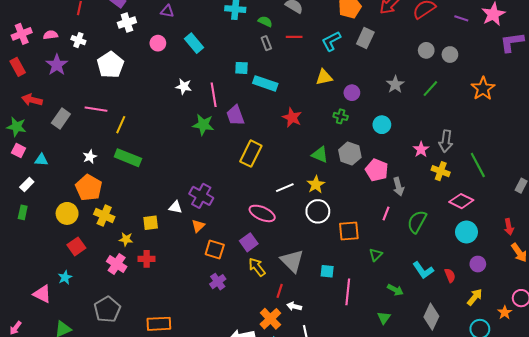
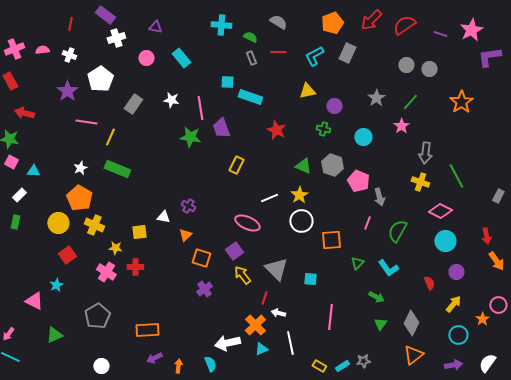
purple star: (57, 65) -> (67, 91), moved
gray rectangle: (61, 118) -> (133, 104), moved
pink star: (421, 149) -> (401, 126), moved
yellow rectangle: (251, 154) -> (236, 165), size x0.7
purple cross: (201, 196) -> (188, 206), size x0.6
cyan L-shape: (423, 270) -> (388, 268), moved
pink line: (348, 292) -> (330, 317), moved
green triangle: (384, 318) -> (380, 324), moved

